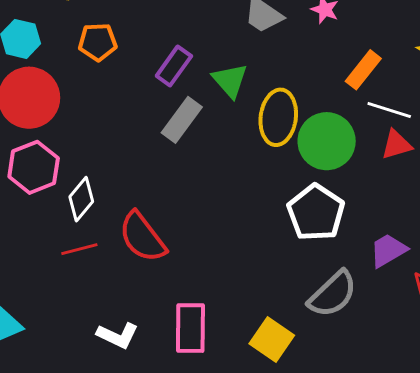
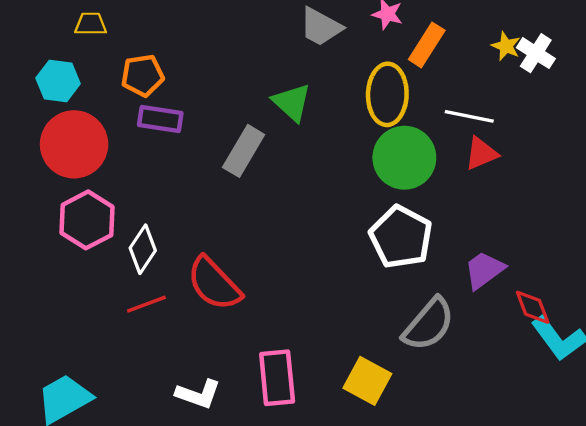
purple rectangle: (174, 66) -> (160, 119), moved, turned 69
orange rectangle: (363, 70) -> (427, 45), moved
yellow ellipse: (278, 117) -> (387, 94), moved

